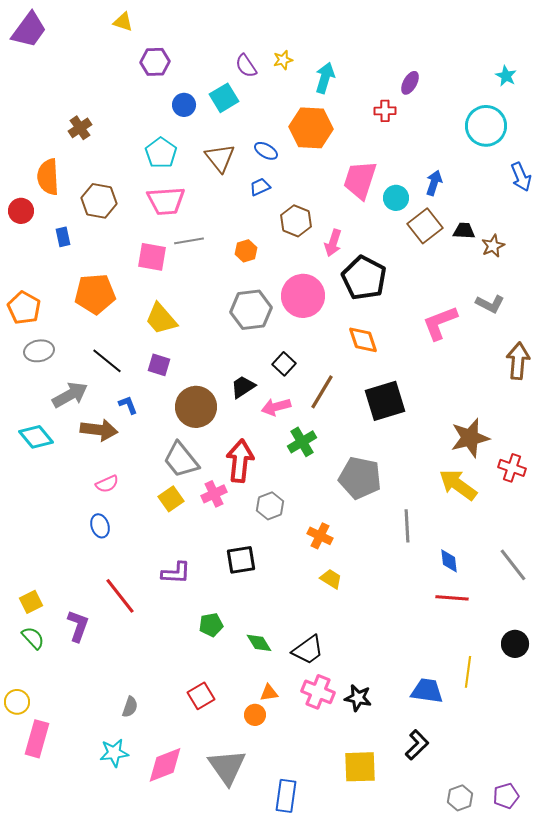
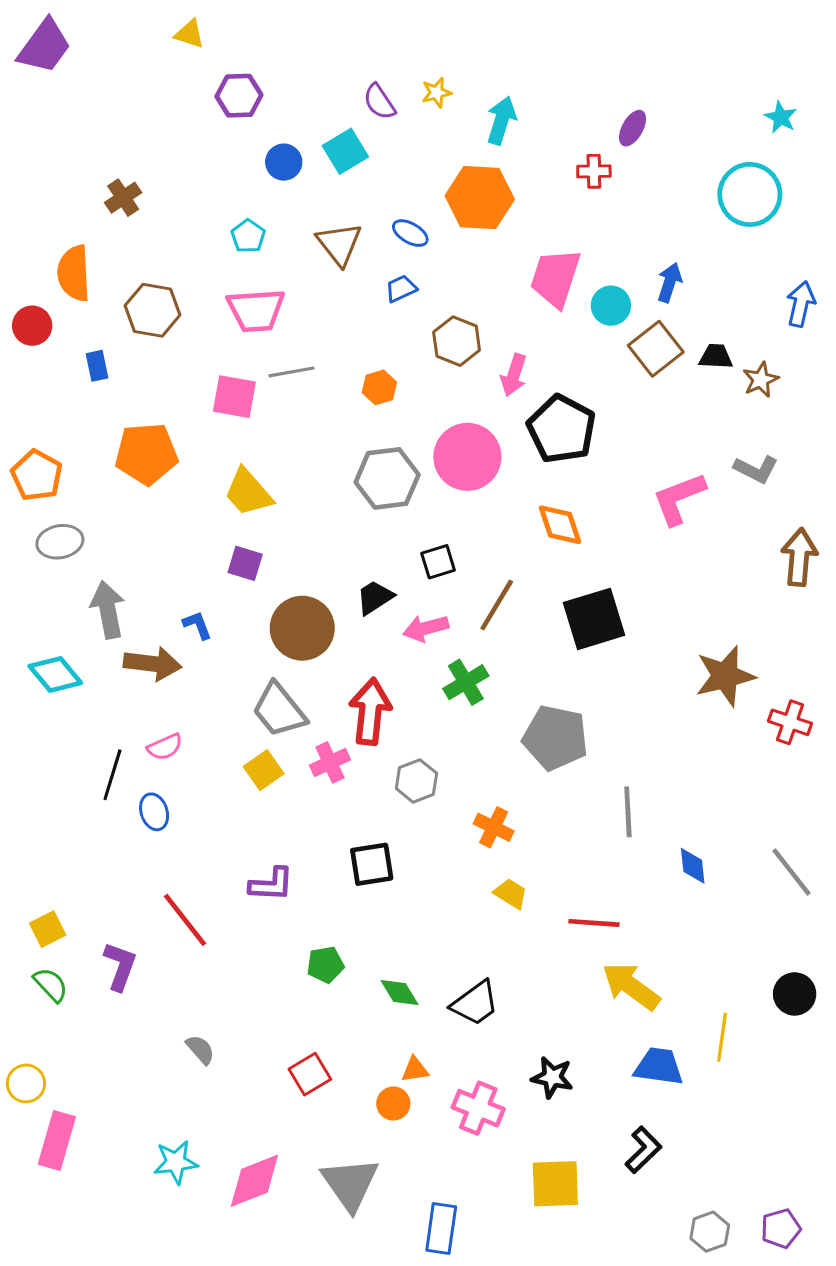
cyan pentagon: (161, 153) -> (248, 236), size x0.7
blue arrow: (521, 177) -> (801, 304), moved, turned -144
black line: (107, 361) -> (112, 775), moved, turned 68
black square: (284, 364) -> (438, 562), turned 30
gray arrow: (70, 395) -> (108, 610), turned -72
yellow arrow: (458, 485) -> (631, 986), moved
red line: (452, 598) -> (594, 923), moved
pink cross: (318, 692) -> (478, 1108), moved
gray semicircle: (130, 707) -> (200, 1050), moved, turned -60

